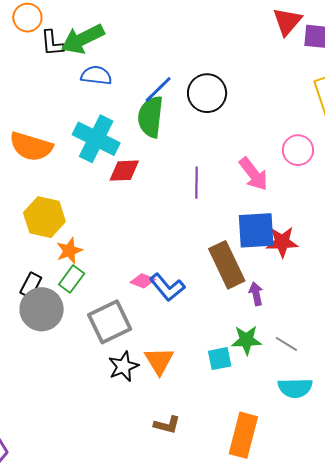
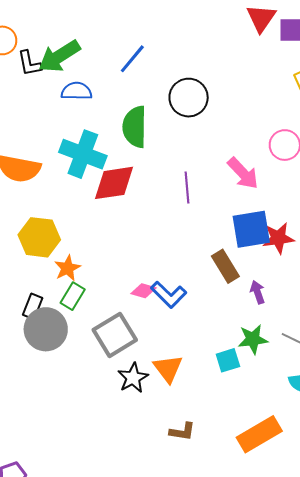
blue line: (158, 89) -> (132, 59), moved
red diamond: (124, 171) -> (114, 183), size x1.4
brown rectangle: (227, 265) -> (225, 266), size x0.7
orange rectangle: (243, 435) -> (259, 434), turned 51

